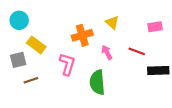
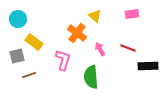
yellow triangle: (112, 22) -> (95, 16), moved
pink rectangle: (155, 27) -> (132, 14), moved
orange cross: (82, 35) -> (77, 33), turned -36

